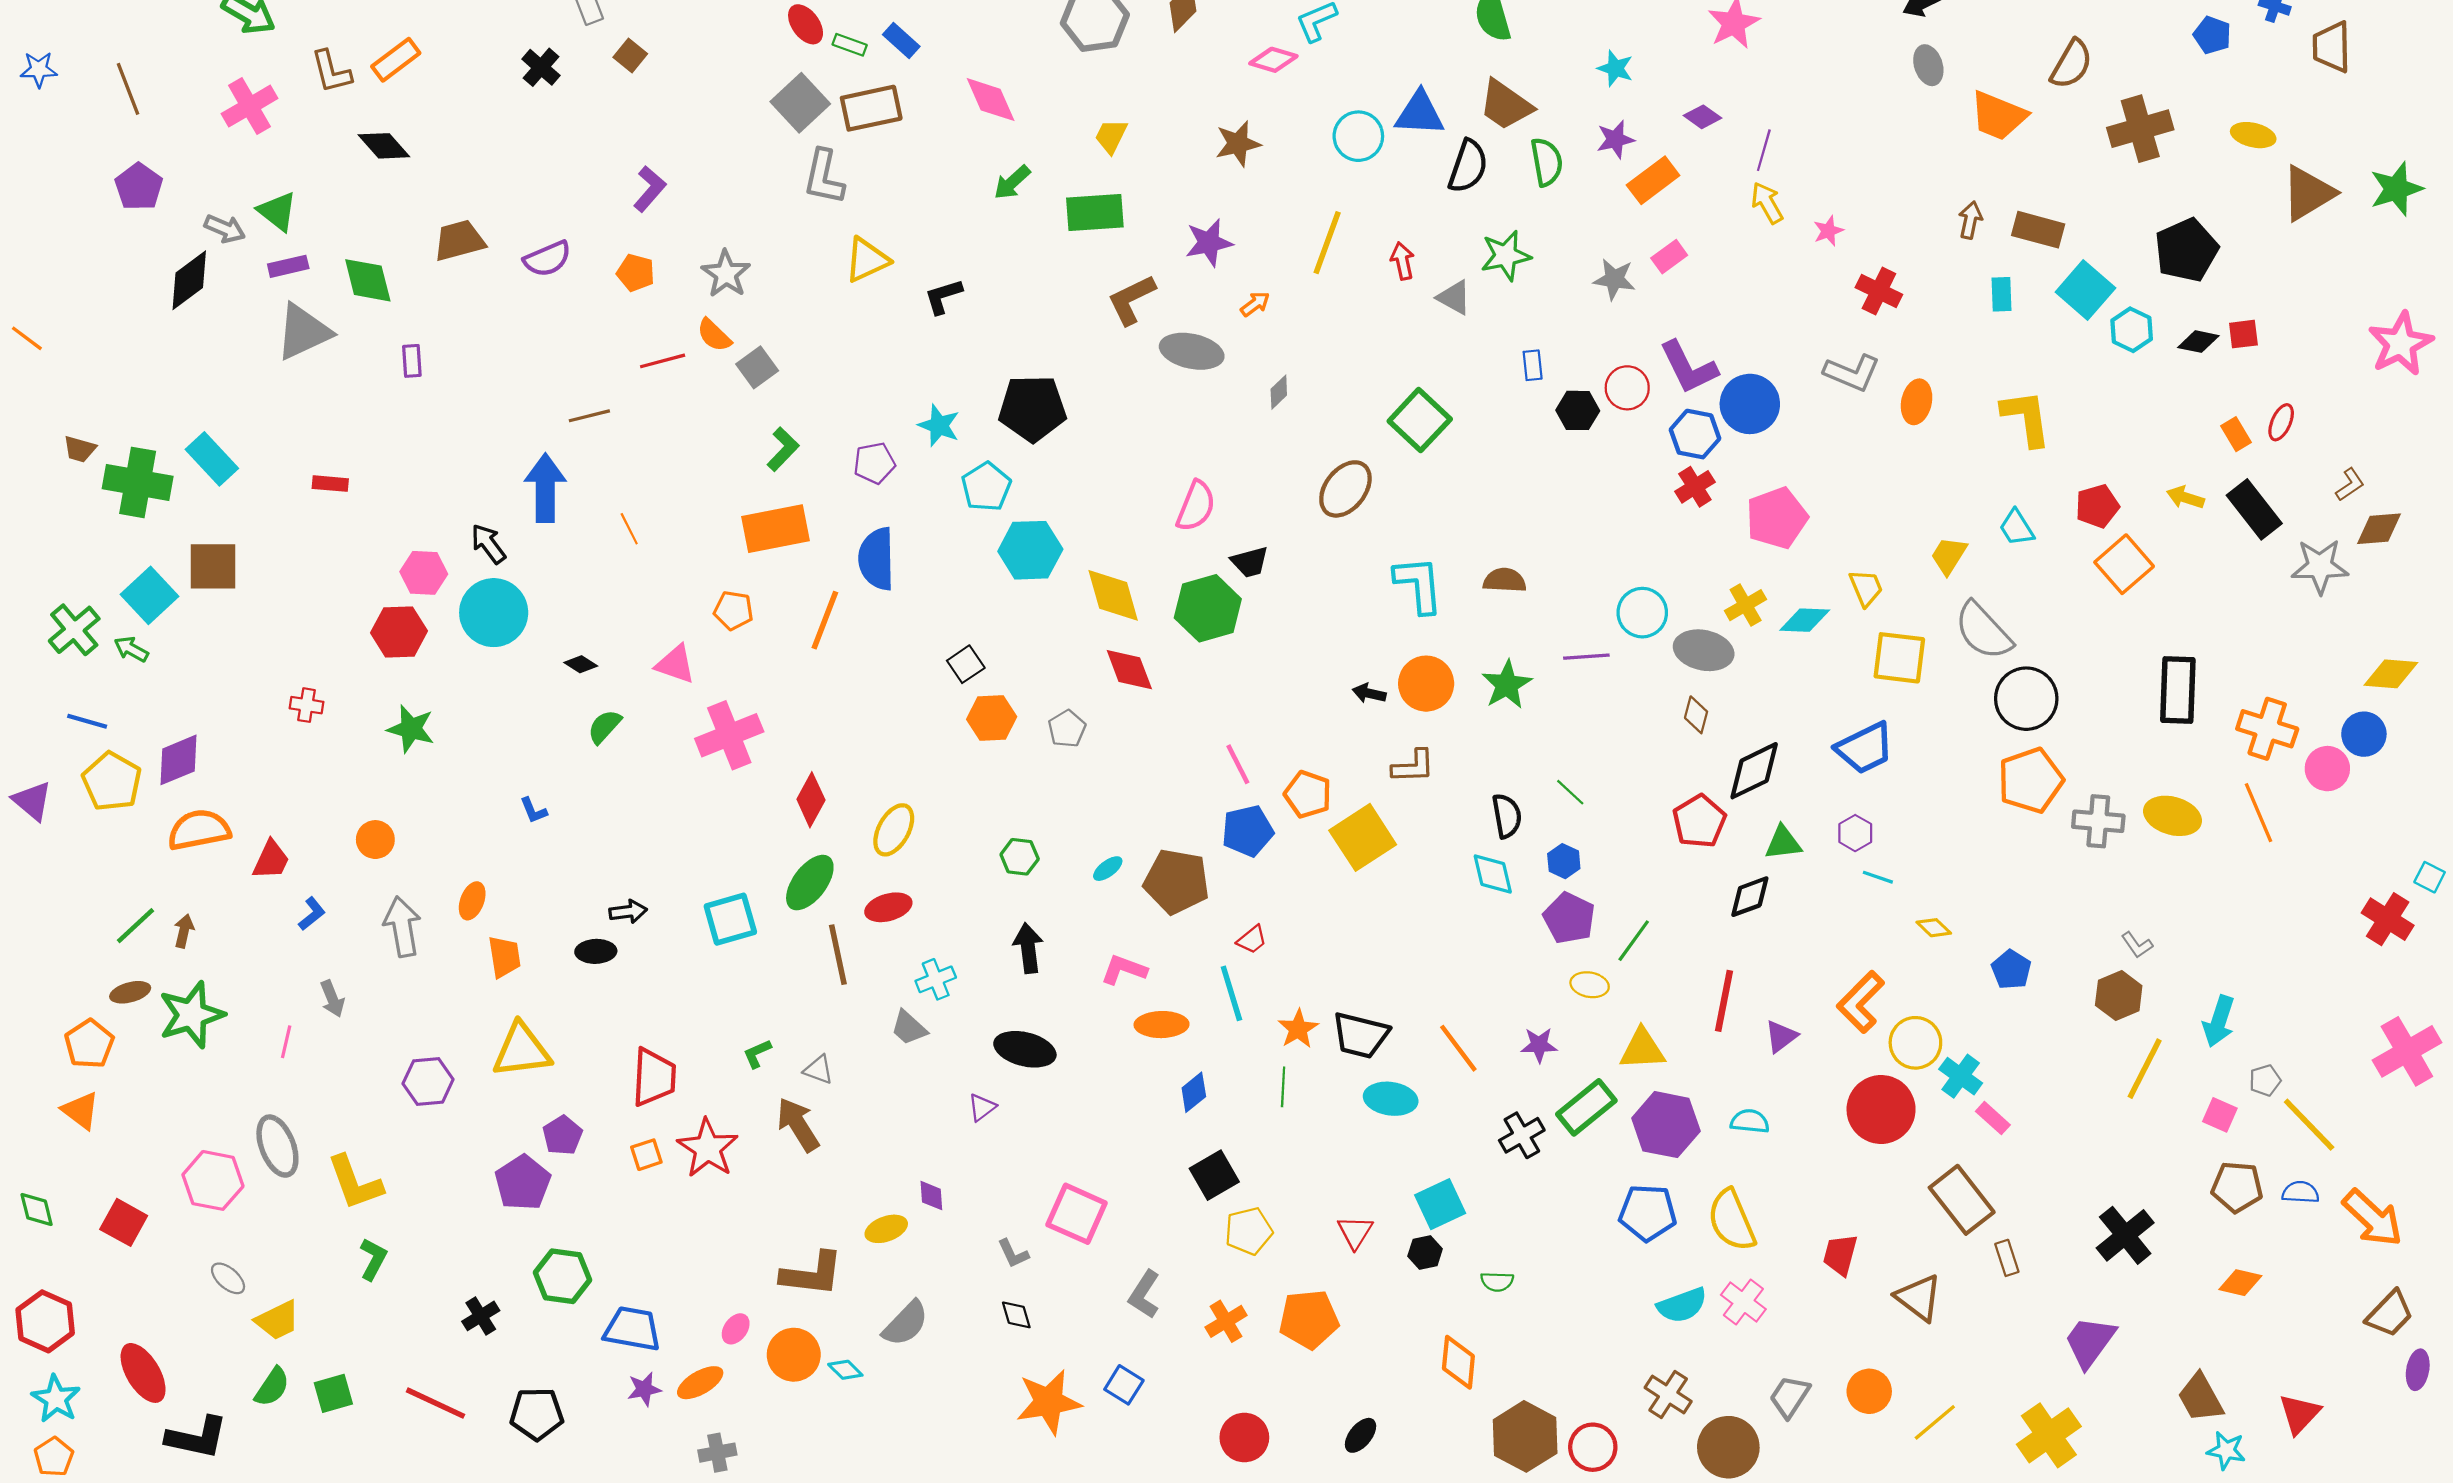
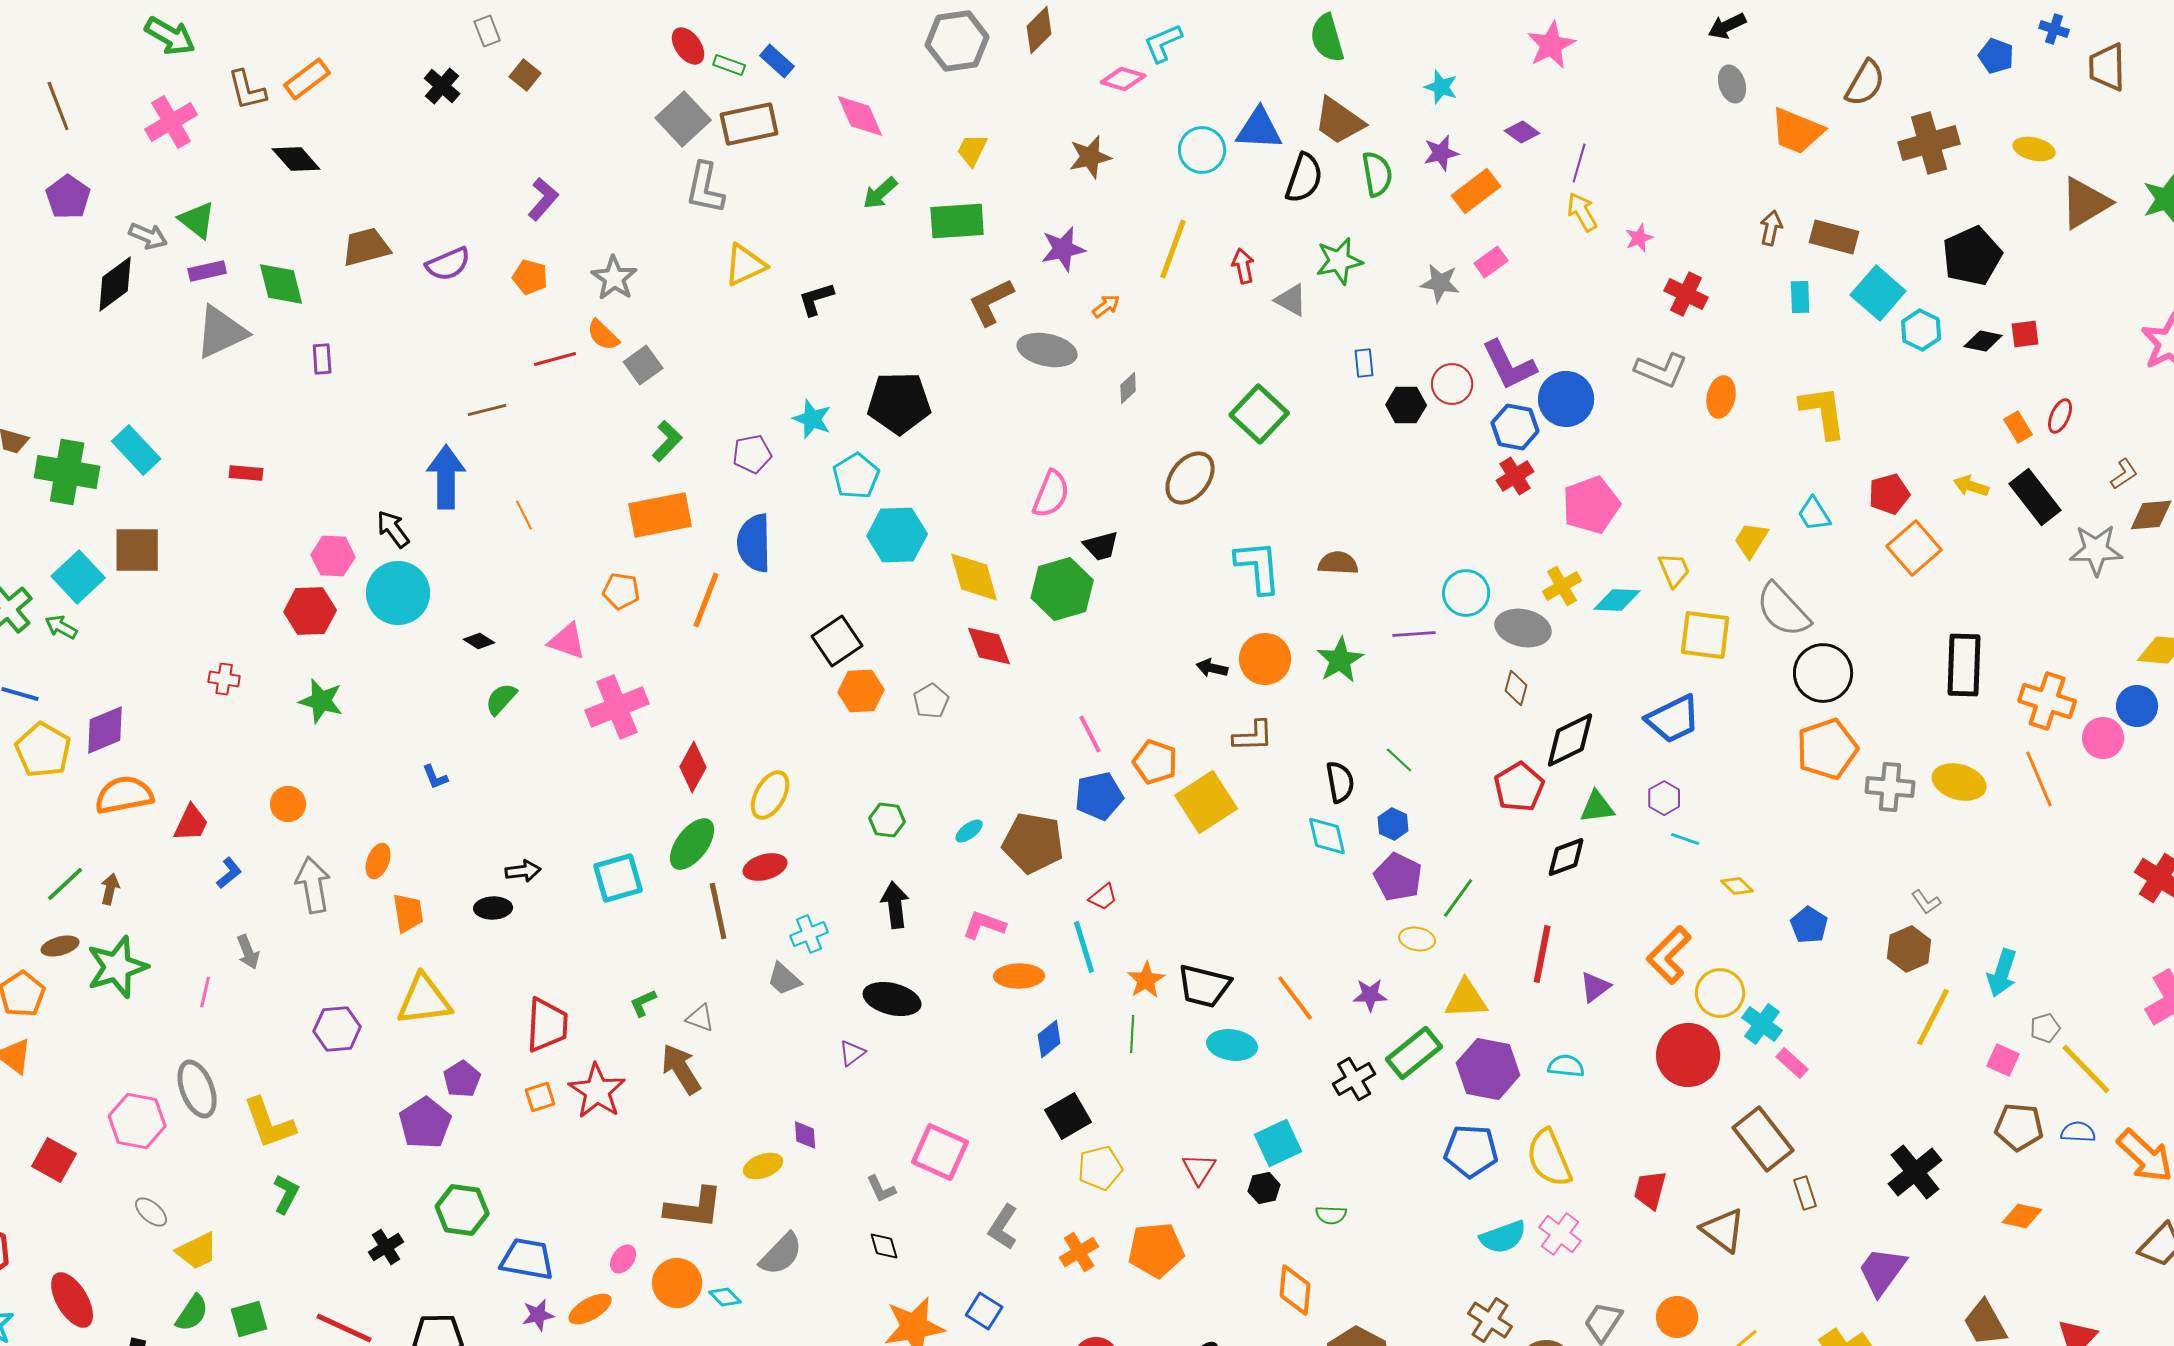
black square: (966, 664) -> (837, 641), size x1.4

